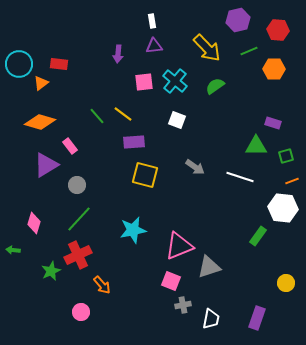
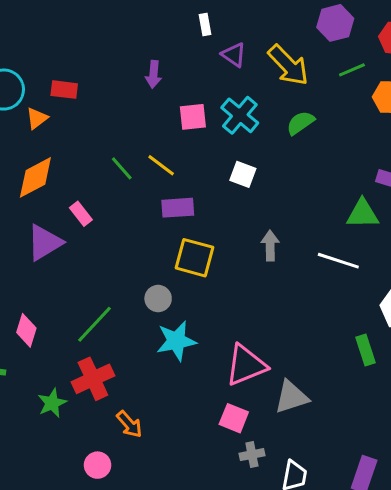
purple triangle: (154, 46) -> (234, 55), moved, turned 42
orange diamond: (40, 122) -> (35, 177), turned -44
gray arrow: (195, 167) -> (270, 246), turned -126
gray circle: (77, 185) -> (158, 299), moved
green rectangle: (258, 236) -> (366, 350), turned -54

